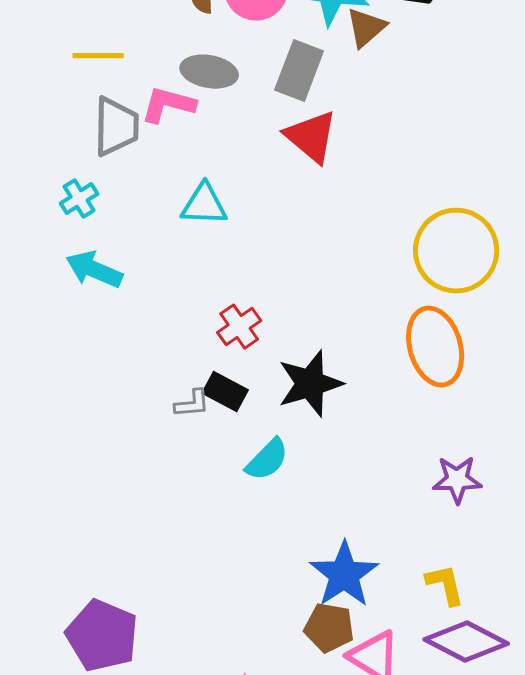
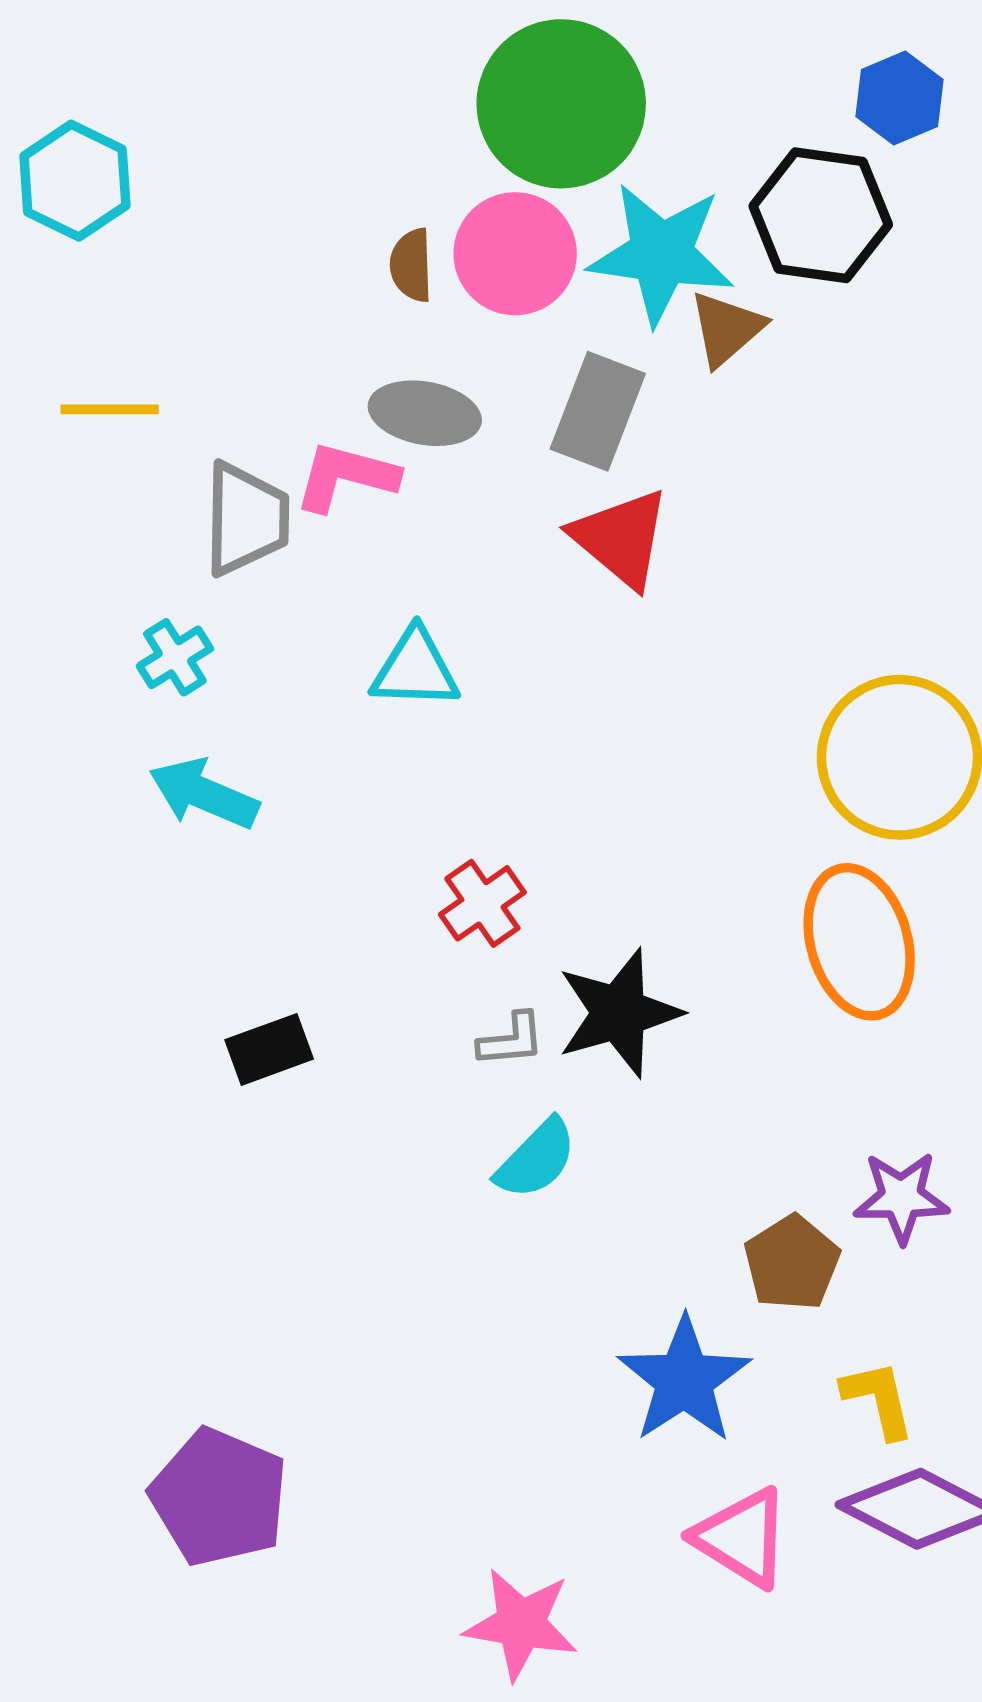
yellow line: (98, 56) -> (110, 409), moved
black rectangle: (225, 392) -> (269, 1049), moved, turned -48
gray L-shape: (192, 404) -> (511, 1040), moved
brown pentagon: (329, 628) -> (792, 1263), moved, turned 30

